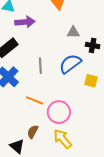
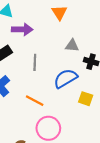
gray line: (40, 66) -> (35, 62), moved
orange line: (35, 100) -> (35, 101), moved

